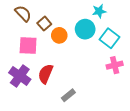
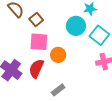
orange circle: (59, 35) -> (58, 55), moved
pink square: (28, 46) -> (39, 42), moved

